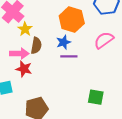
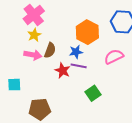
yellow star: (25, 29) -> (34, 35), moved
red star: (24, 69) -> (63, 71), moved
green square: (96, 97) -> (93, 93), moved, turned 35

